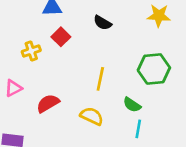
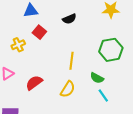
black semicircle: (103, 23) -> (69, 19), turned -48
yellow semicircle: (92, 116) -> (68, 89), turned 102
cyan line: (138, 129) -> (103, 96), turned -40

